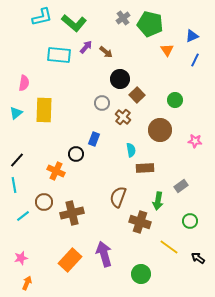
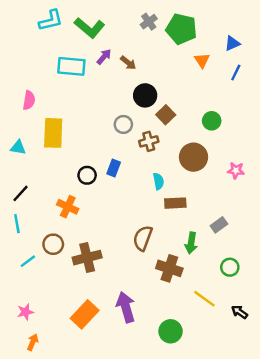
cyan triangle: (16, 113) -> (18, 147), moved, turned 48
brown cross: (123, 117) -> (149, 141), turned 35
black circle: (76, 154) -> (87, 175), moved

